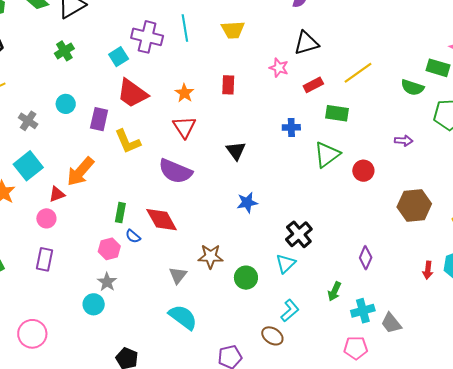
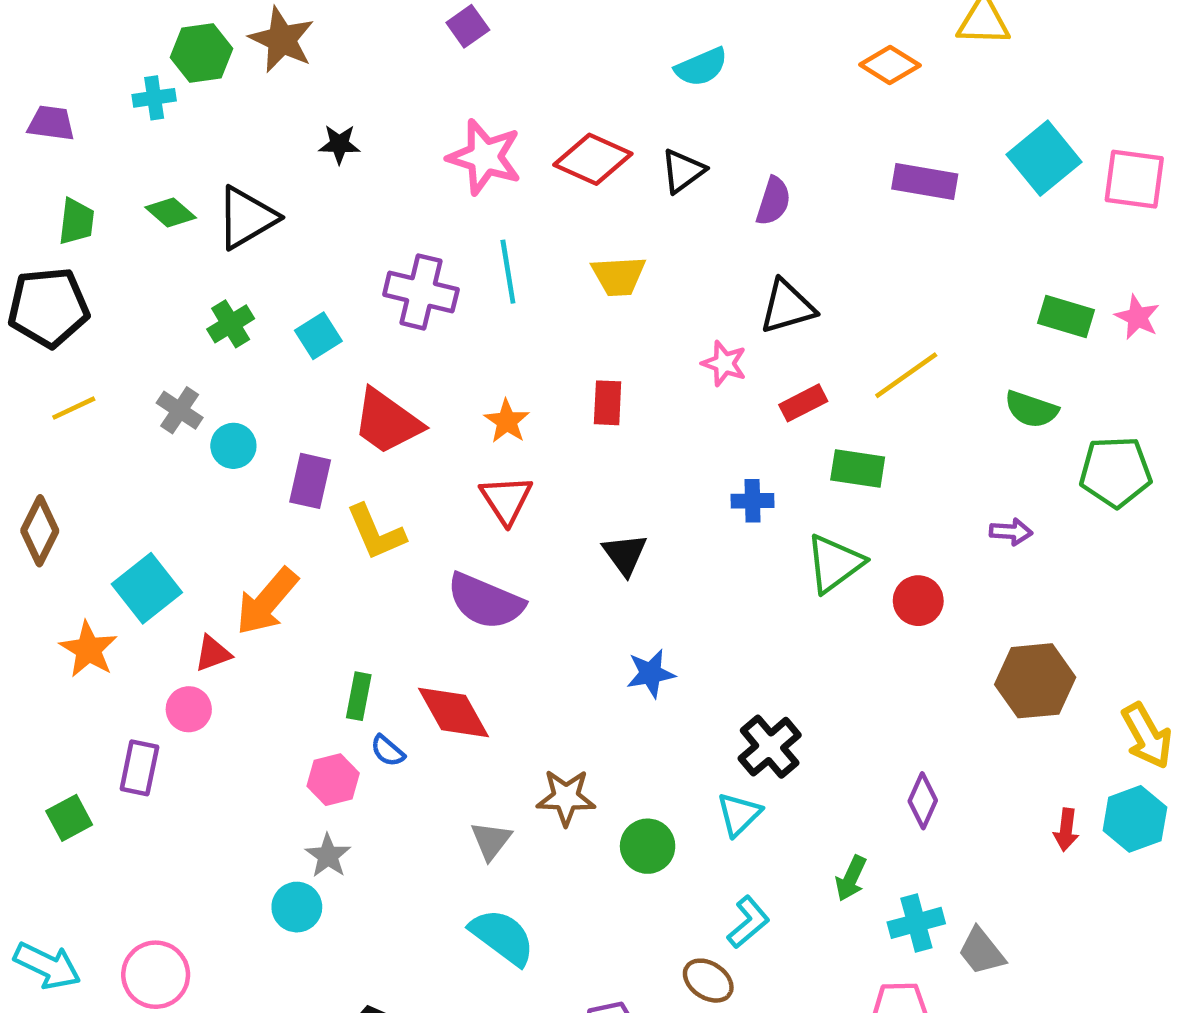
cyan square: (119, 57) -> (318, 336), moved
green rectangle: (438, 68) -> (1066, 316), moved
gray cross: (28, 121) -> (180, 410), moved
purple rectangle: (44, 259) -> (139, 768), moved

